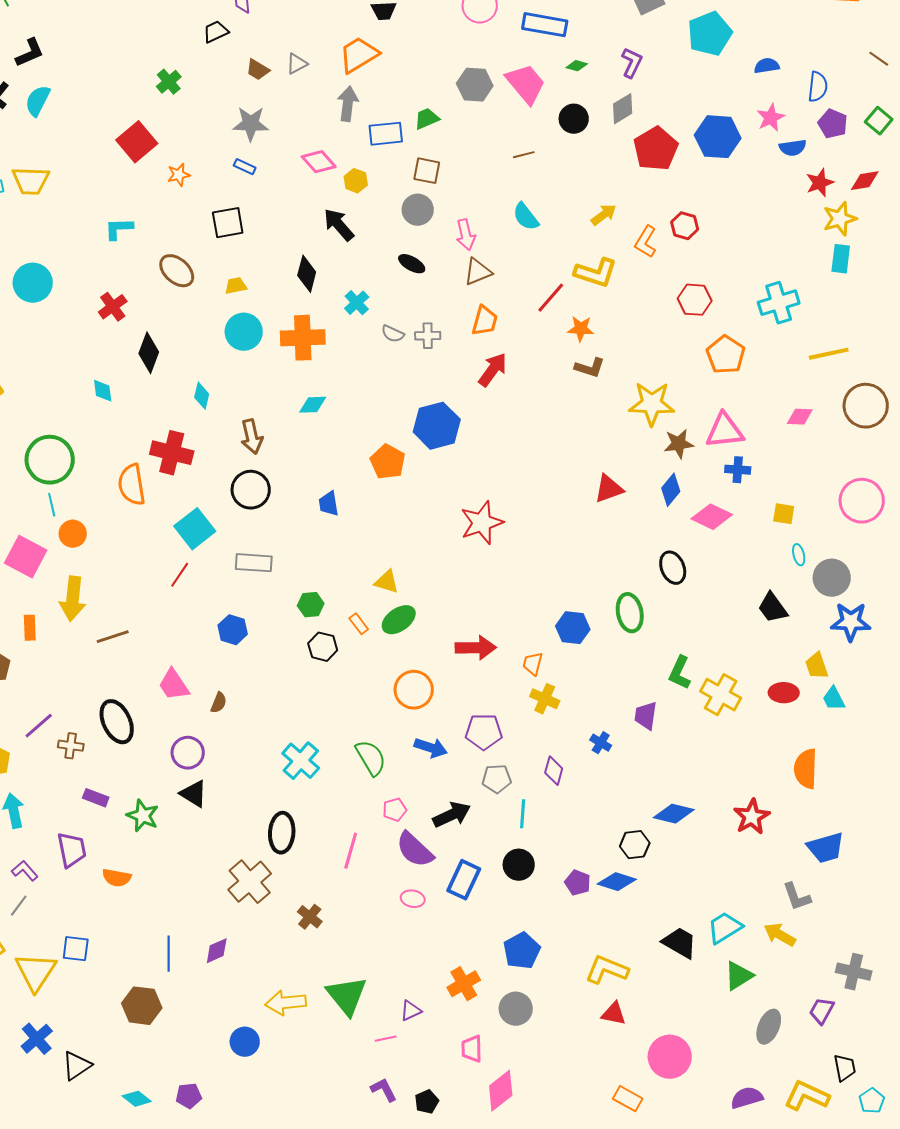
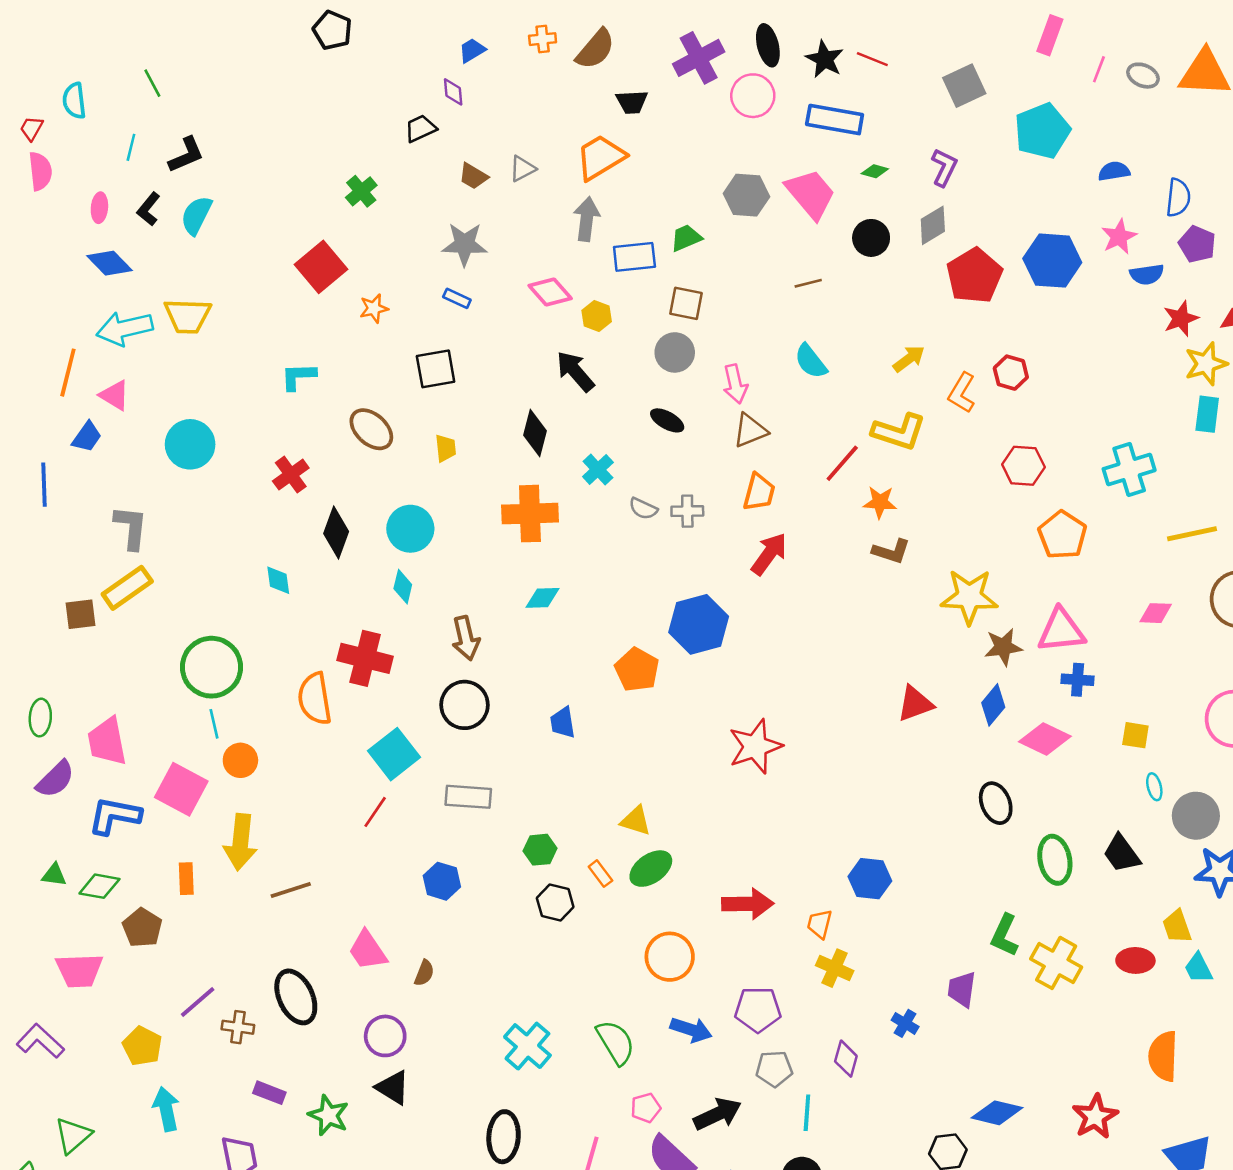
yellow trapezoid: (236, 286) -> (446, 448), turned 95
cyan circle: (244, 332) -> (410, 529), moved
green ellipse: (630, 613) -> (1055, 860), moved

